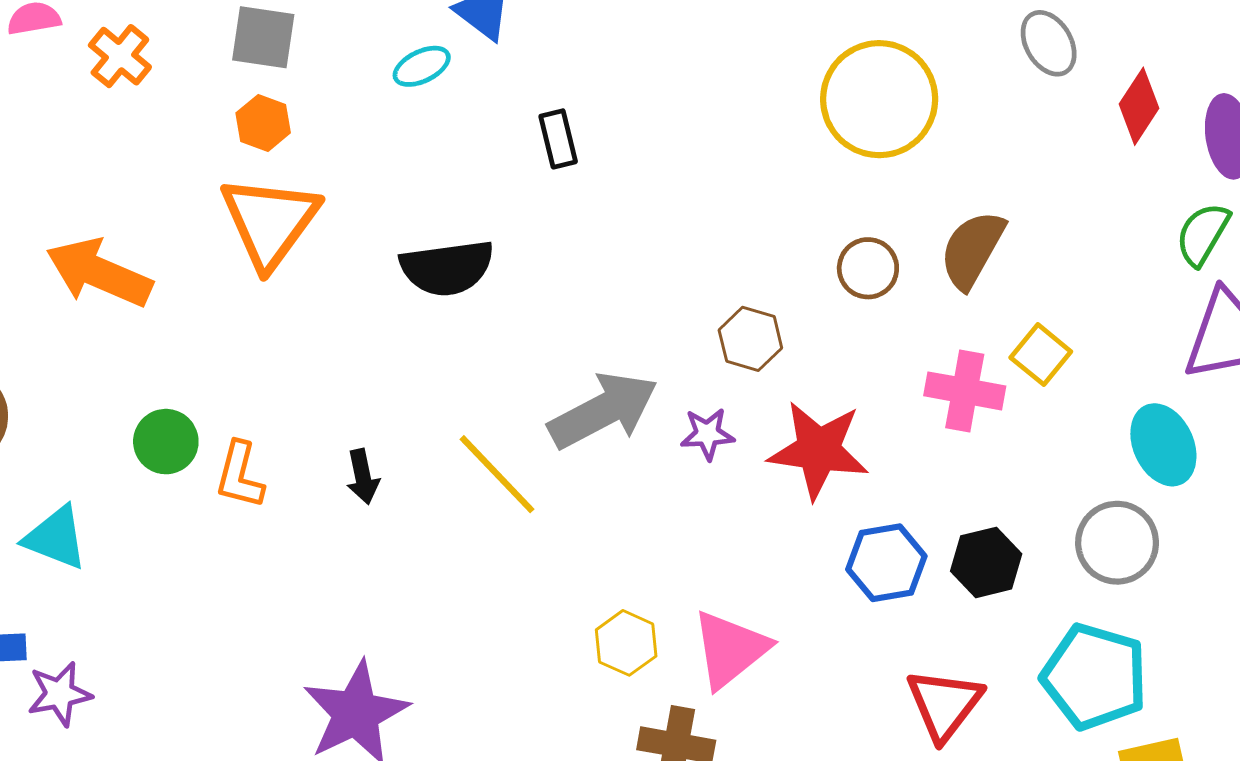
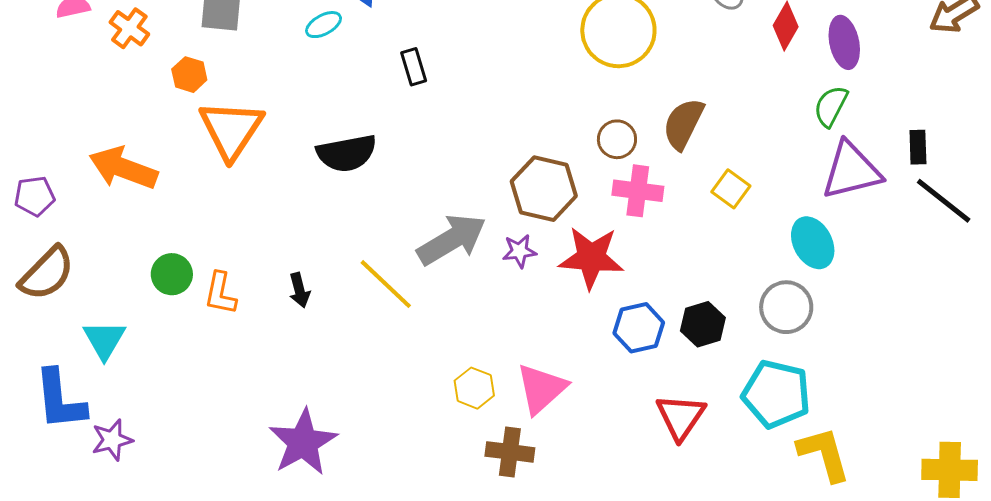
orange hexagon: (263, 123) -> (189, 75), moved
brown hexagon: (750, 339) -> (544, 189), size x1.6
pink cross: (965, 391) -> (638, 191), moved
cyan triangle: (56, 538) -> (104, 340), turned 42

